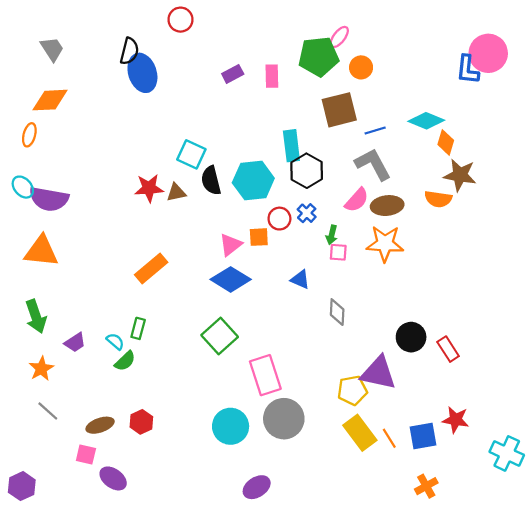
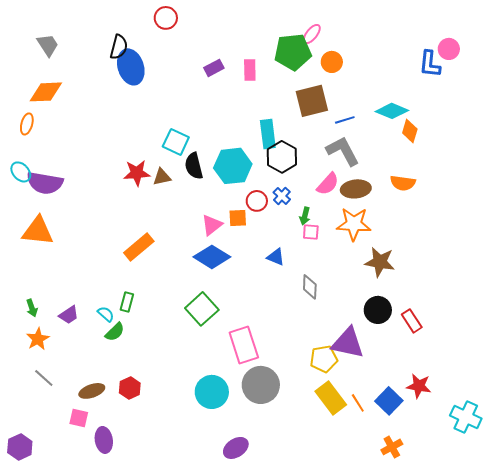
pink circle: (488, 53) -> (449, 49), size x0.6
brown star: (460, 175) -> (380, 262), moved
green arrow: (36, 316) -> (32, 308), moved, size x0.6
blue square: (423, 436) -> (389, 401), turned -36
purple ellipse: (113, 478) -> (104, 440), turned 45

